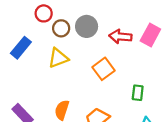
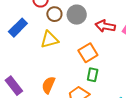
green rectangle: (138, 93) -> (93, 75), moved

